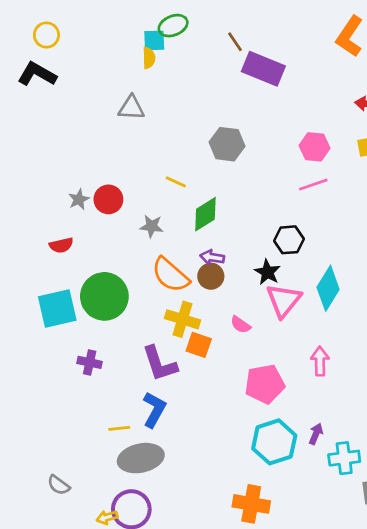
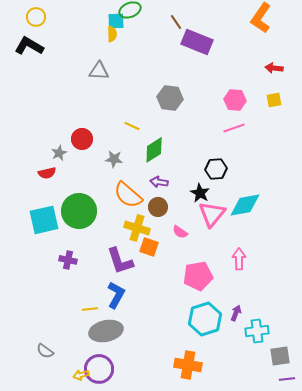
gray star: (79, 199) -> (59, 153), moved
brown circle: (211, 276) -> (158, 207), moved
cyan diamond: (328, 288) -> (245, 205), turned 48

